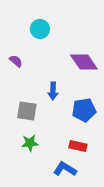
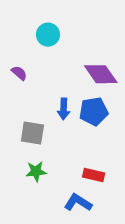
blue pentagon: (84, 110) -> (94, 111), moved

